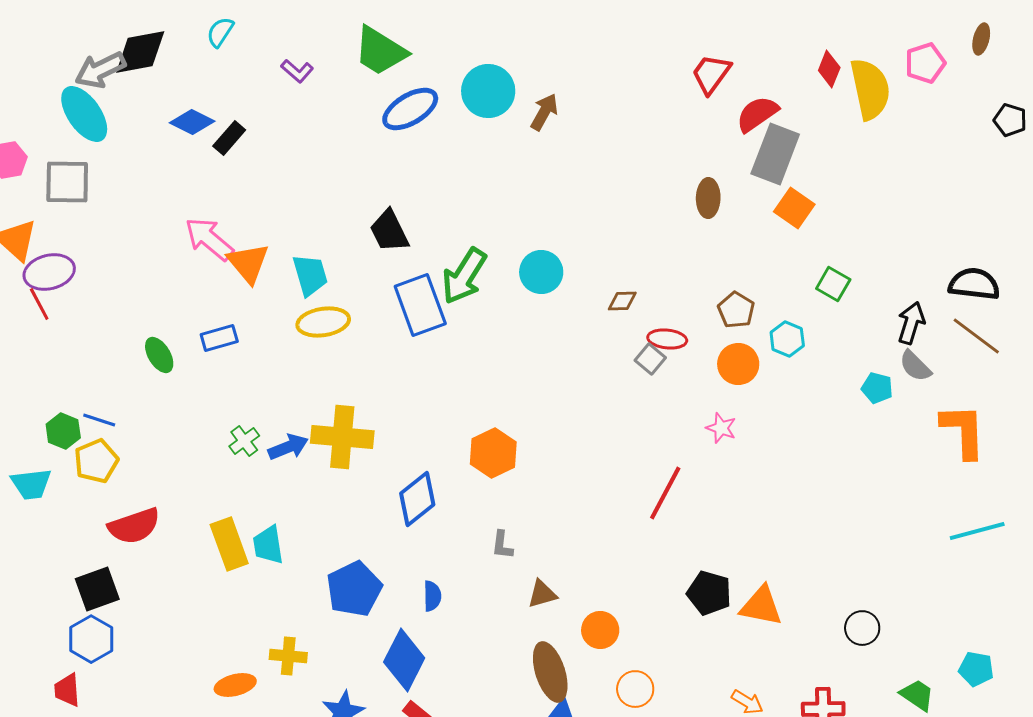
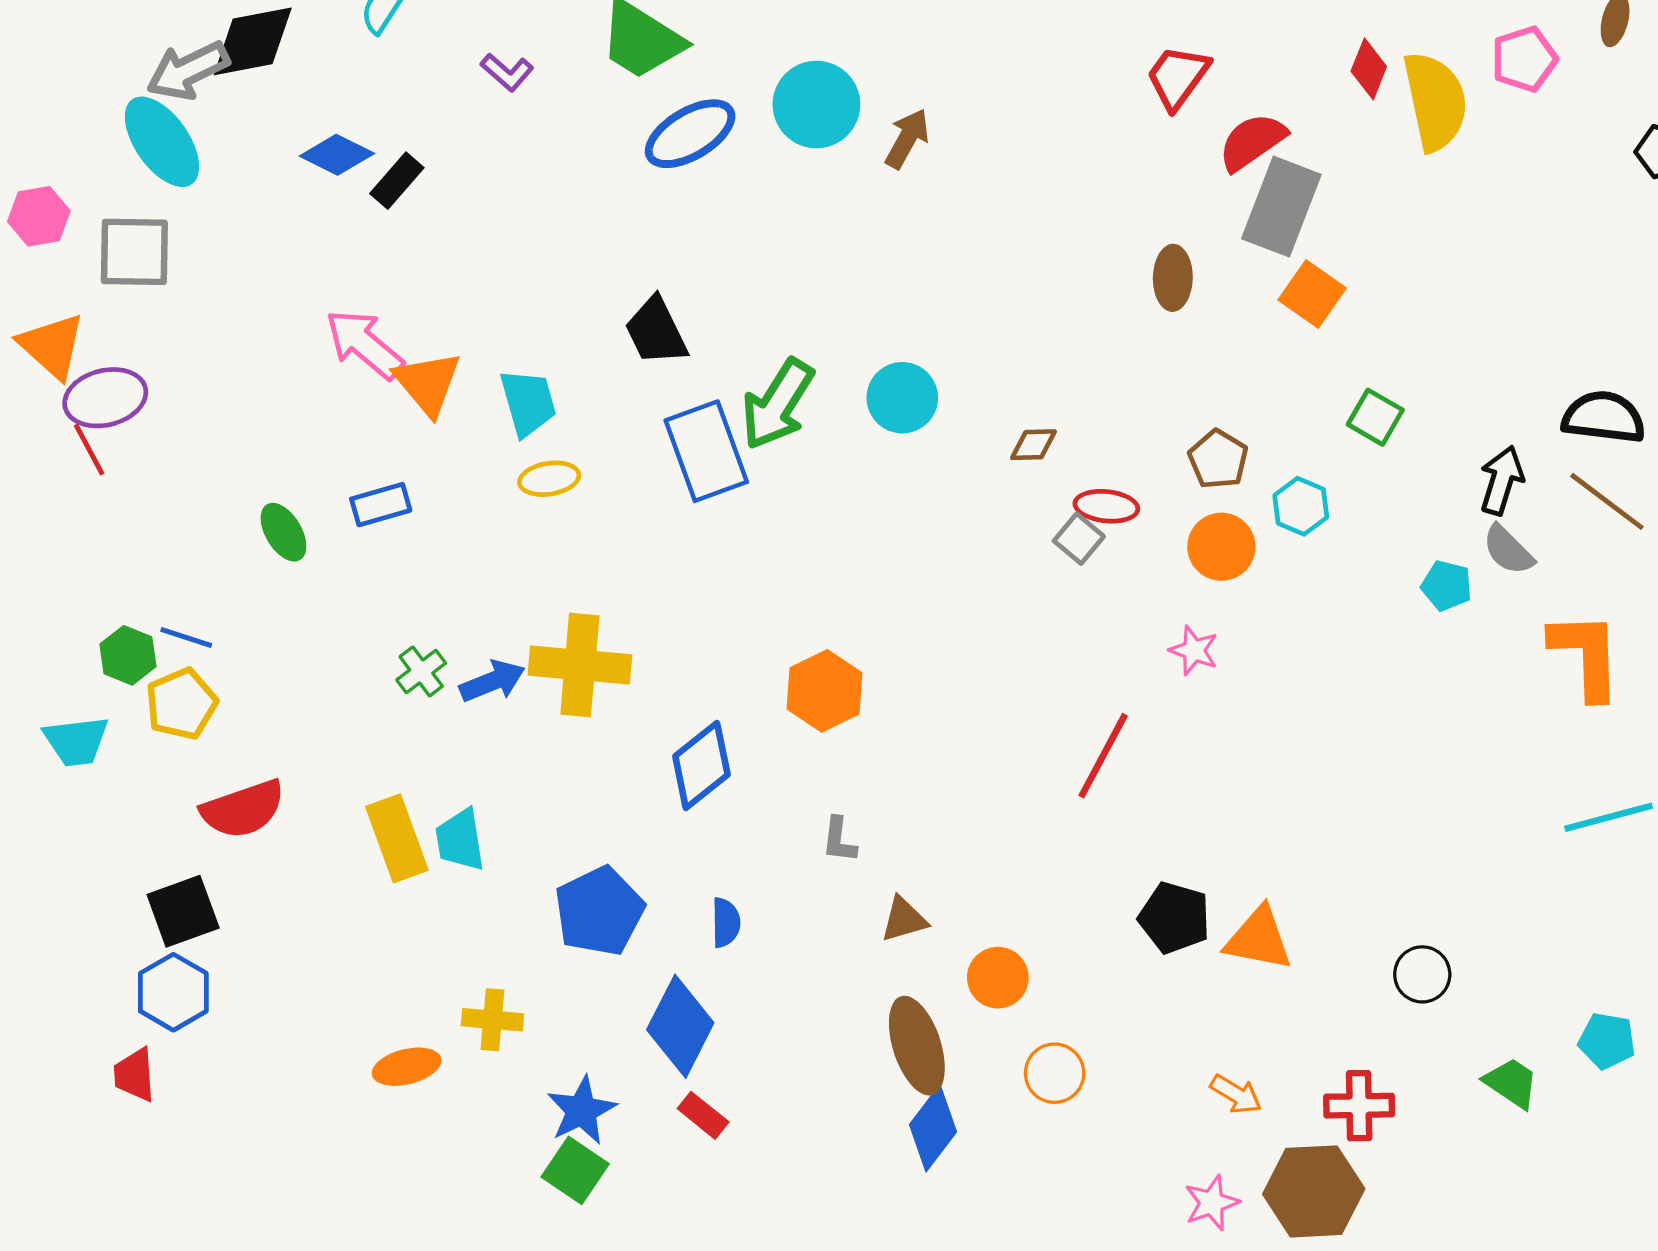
yellow ellipse: (323, 322) -> (549, 479), size x0.7

